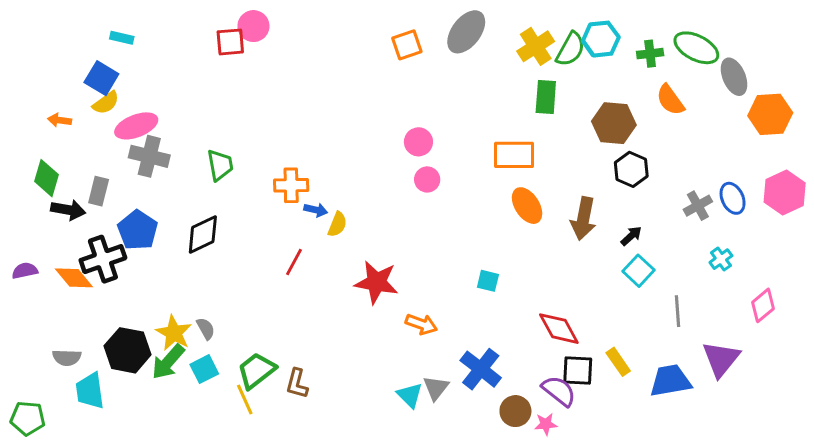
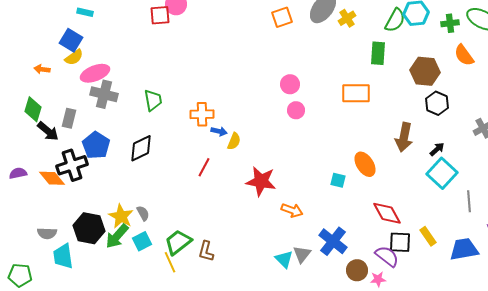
yellow cross: (536, 46) -> (347, 18), moved, size x0.7
orange ellipse: (527, 206) -> (365, 164), moved
black arrow: (68, 210) -> (48, 131), turned 30
cyan square: (638, 271) -> (442, 173), size x1.4

